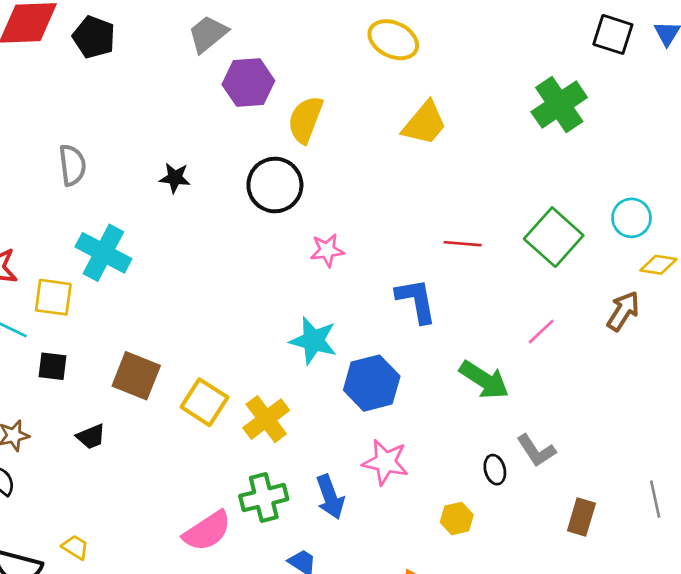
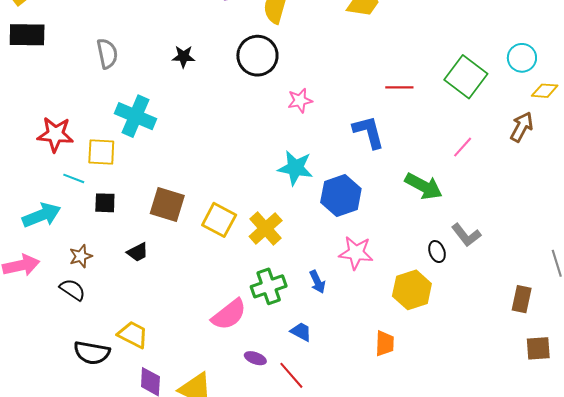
blue arrow: (330, 497) -> (317, 282), size x0.7
brown rectangle: (581, 517) -> (522, 299), moved
yellow hexagon: (457, 519) -> (412, 290), size x1.6
yellow trapezoid: (75, 547) -> (133, 335), size x1.5

